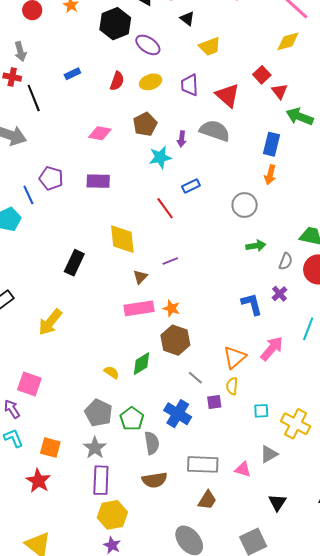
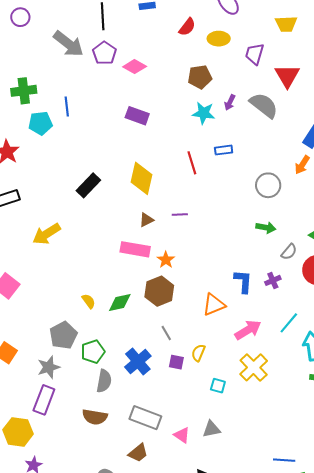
pink diamond: (100, 133) -> (135, 67), moved
purple pentagon: (51, 178) -> (104, 53), moved
orange triangle: (235, 357) -> (214, 305), moved
yellow cross: (296, 424) -> (254, 367), moved
yellow hexagon: (112, 515) -> (18, 432), moved

